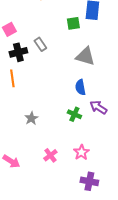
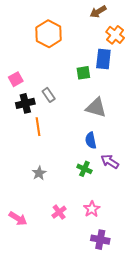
orange line: (12, 78) -> (38, 127), moved

